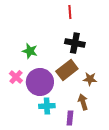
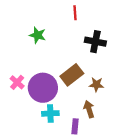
black cross: (75, 43) -> (95, 42), moved
green star: (30, 51) -> (38, 35), moved

